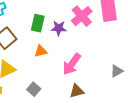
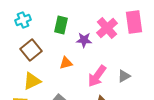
green rectangle: (38, 23) -> (61, 25), moved
gray triangle: (117, 71) -> (124, 76), moved

